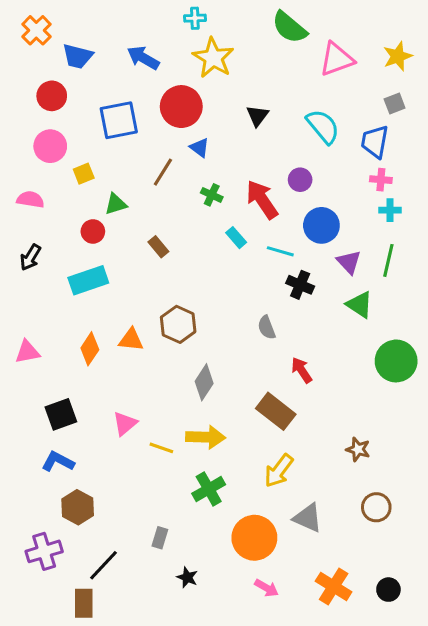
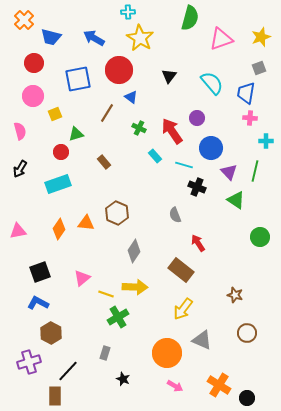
green semicircle: (289, 27) -> (190, 18), turned -115
pink semicircle: (30, 199) -> (20, 131), turned 66
cyan cross: (390, 210) -> (266, 141), moved
green circle: (396, 361) -> (260, 237), size x0.7
green cross: (209, 489) -> (118, 317), moved
black circle: (388, 590) -> (247, 398), moved

